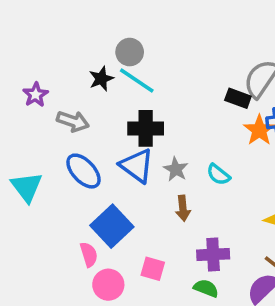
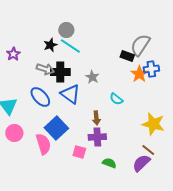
gray arrow: (73, 121) -> (45, 69), moved
black cross: (146, 128) -> (60, 72), moved
gray star: (176, 169) -> (92, 77), moved
pink semicircle: (89, 254) -> (43, 144), size x1.5
purple cross: (213, 254) -> (97, 137), moved
pink circle: (108, 285) -> (14, 133), moved

